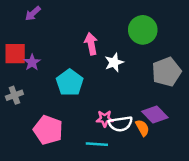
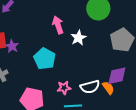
purple diamond: (155, 115) -> (117, 76), turned -50
pink star: (105, 119) -> (64, 88), moved

